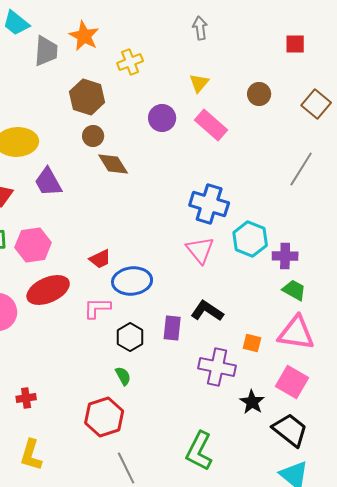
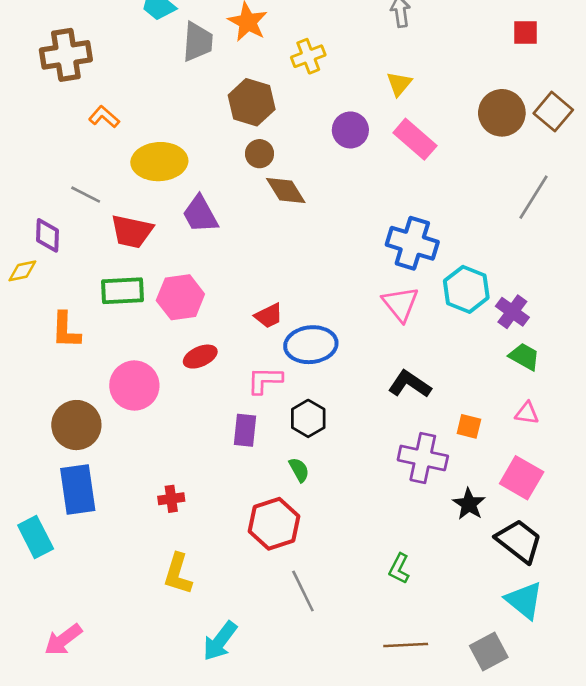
brown circle: (259, 94) -> (502, 113), moved, size x1.5
purple cross: (285, 256) -> (512, 312), turned 35
red ellipse: (48, 290) -> (200, 357), size x0.6
purple rectangle: (172, 328) -> (245, 430), moved
pink triangle: (296, 333) -> (527, 413), size x0.5
green L-shape: (199, 451) -> (399, 569), size x0.6

